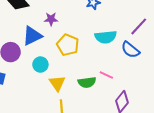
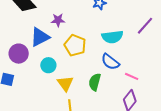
blue semicircle: (130, 50) -> (110, 62), moved
pink line: (106, 75) -> (132, 76), moved
green semicircle: (87, 82) -> (95, 82), turned 114

